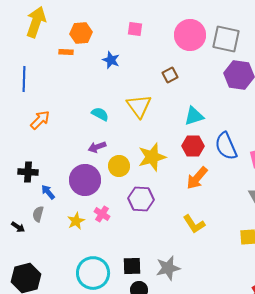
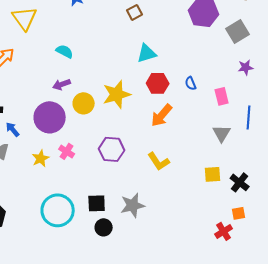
yellow triangle: (139, 106) -> (25, 18), moved
cyan triangle: (194, 116) -> (147, 53), moved
blue semicircle: (226, 146) -> (191, 83), size x0.5
purple hexagon: (141, 199) -> (112, 149), moved

